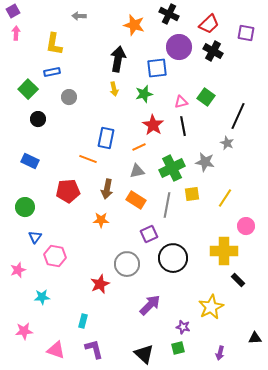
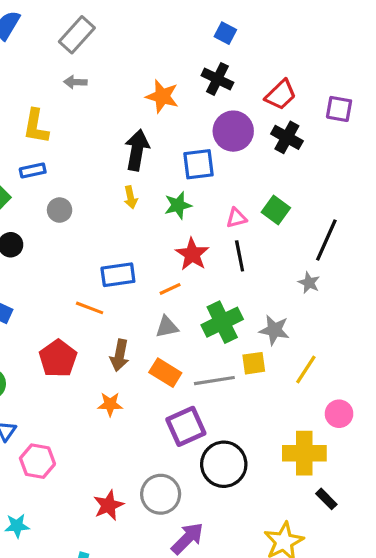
blue rectangle: (106, 138) -> (118, 275), turned 70
gray star: (205, 162) -> (274, 330), moved
red pentagon: (68, 191) -> (58, 358), turned -30
gray line: (167, 205) -> (214, 381), turned 70
purple square: (149, 234) -> (186, 426), size x1.4
gray circle: (127, 264) -> (161, 494), moved

